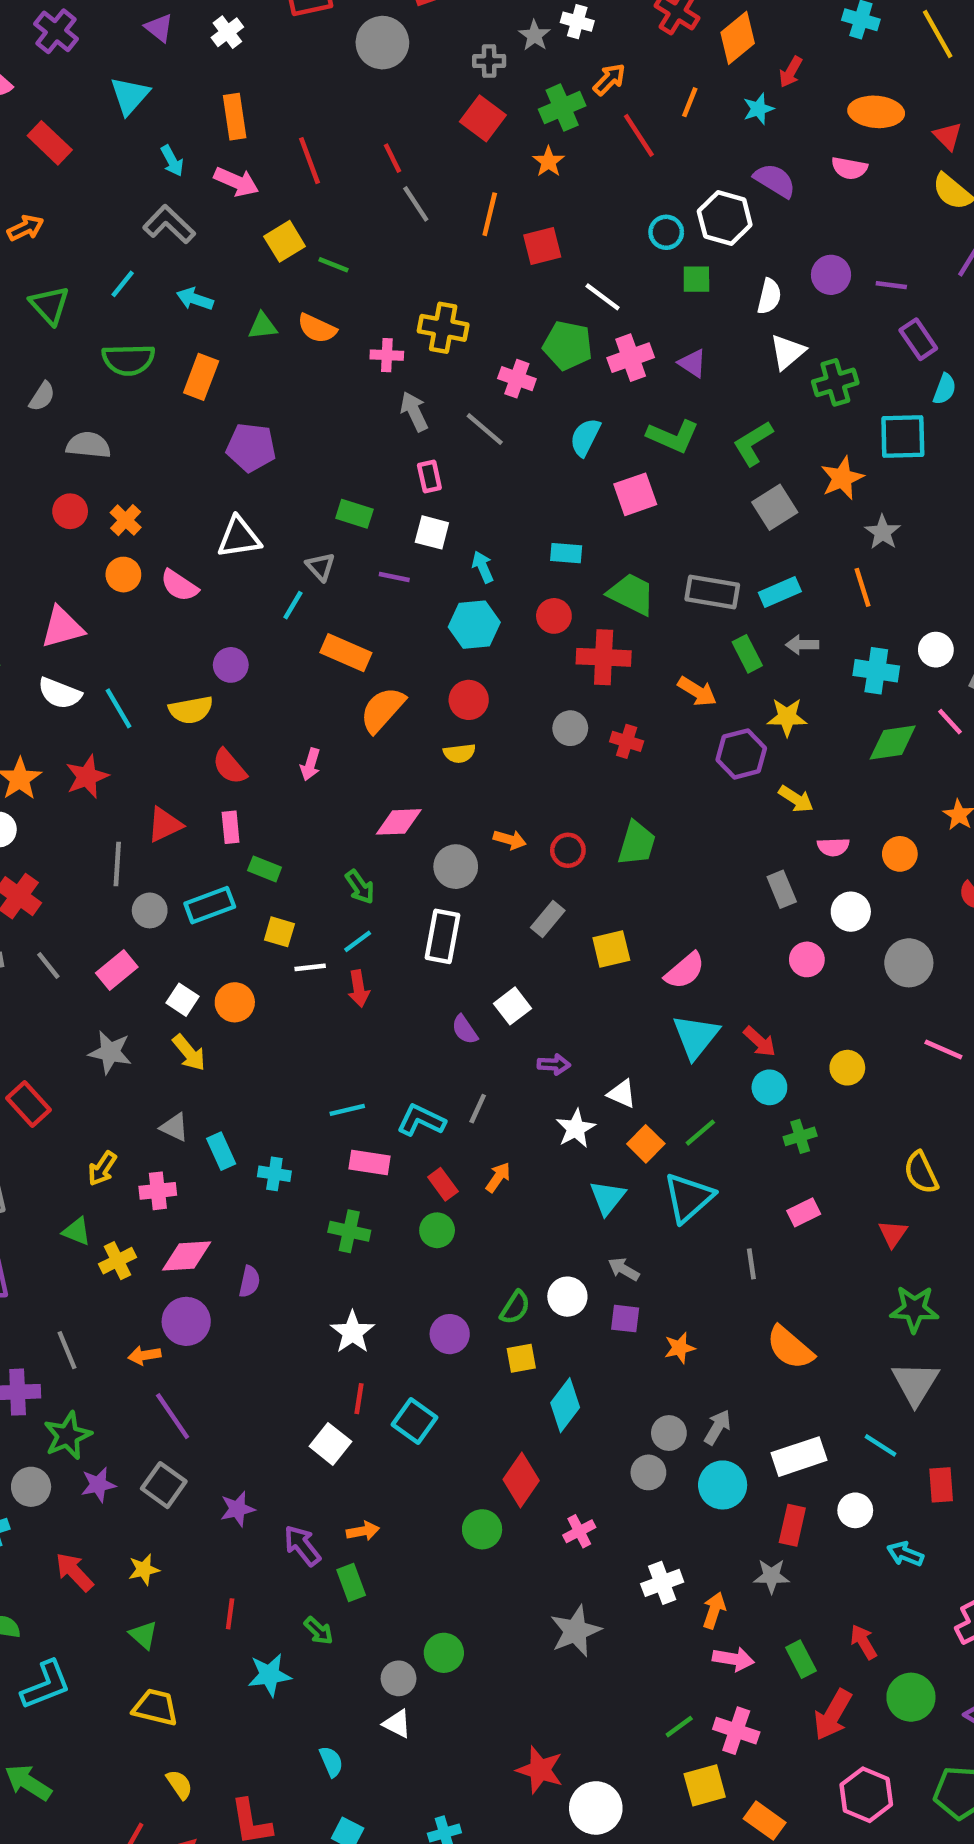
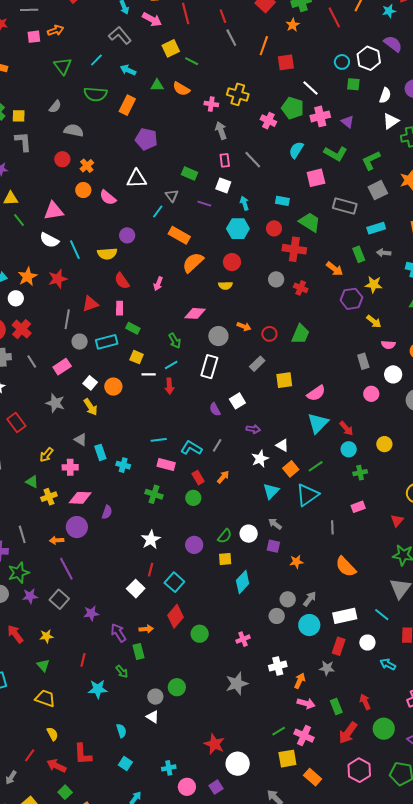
gray line: (485, 429) -> (253, 160), moved
gray rectangle: (712, 592) -> (345, 206), moved
red diamond: (521, 1480) -> (175, 616), moved

